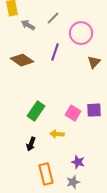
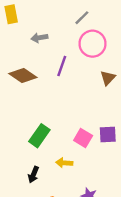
gray line: (53, 18) -> (82, 18), moved
gray arrow: (28, 25) -> (39, 38), moved, turned -40

